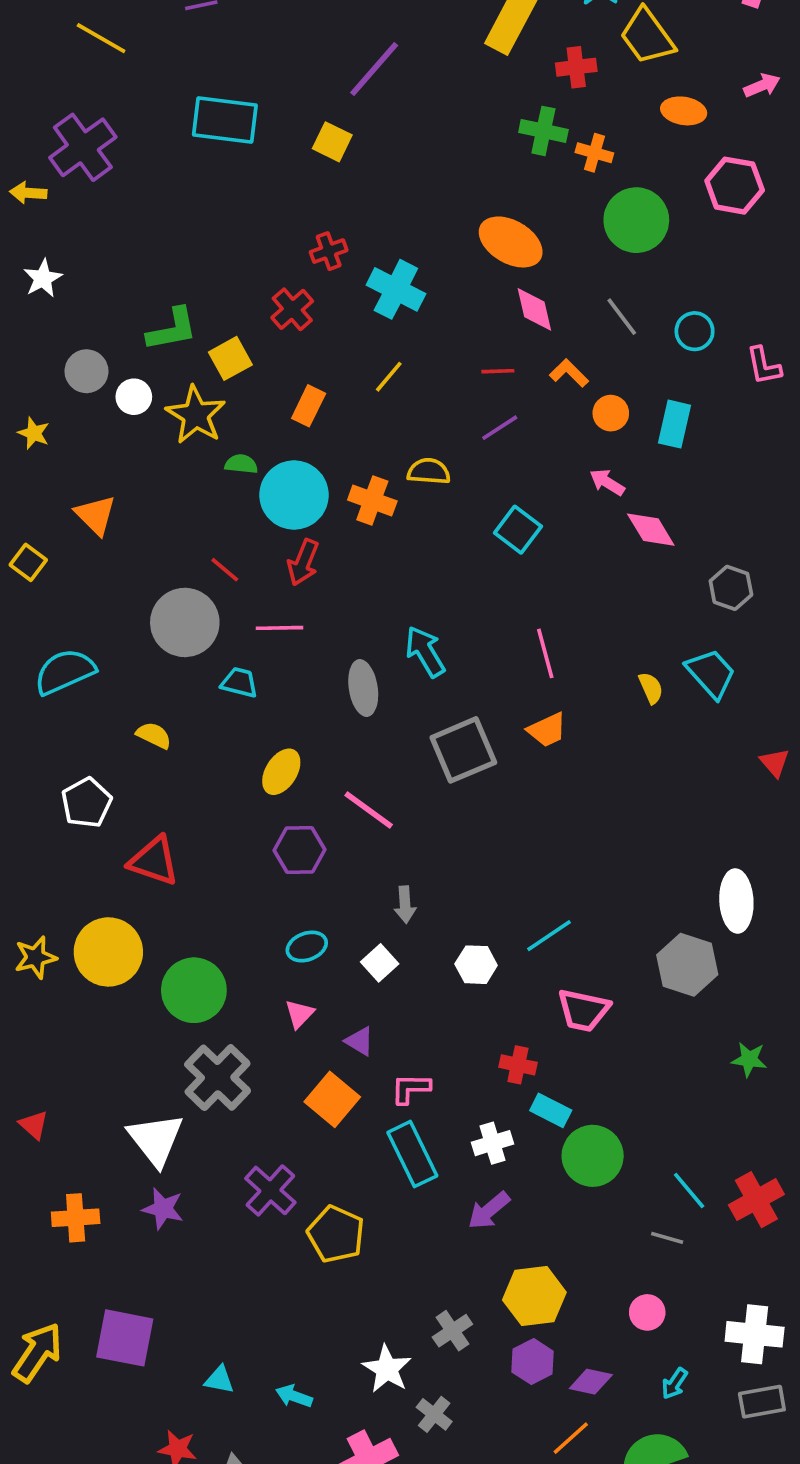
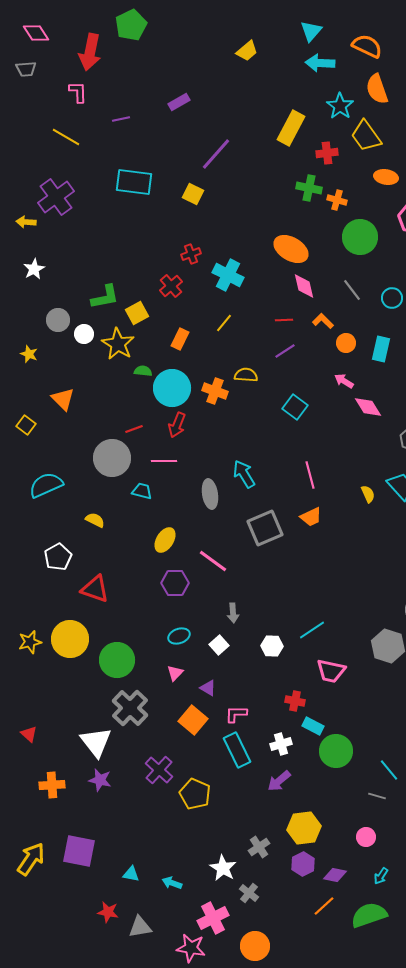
red line: (225, 570) -> (134, 429), turned -60

